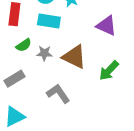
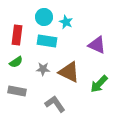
green semicircle: (24, 45) -> (16, 62), moved
gray rectangle: (14, 79) -> (17, 91), turned 42

